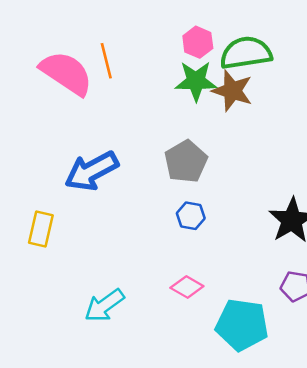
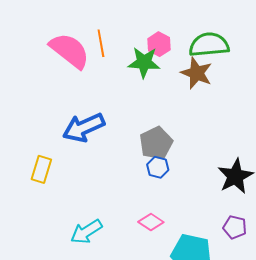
pink hexagon: (198, 42) -> (159, 44), moved
green star: (196, 81) -> (144, 62), moved
gray pentagon: (186, 161) -> (156, 143), moved

